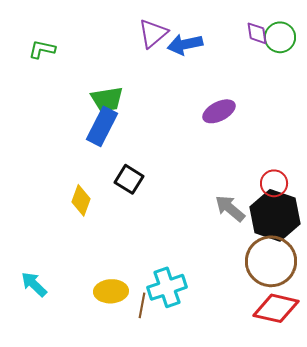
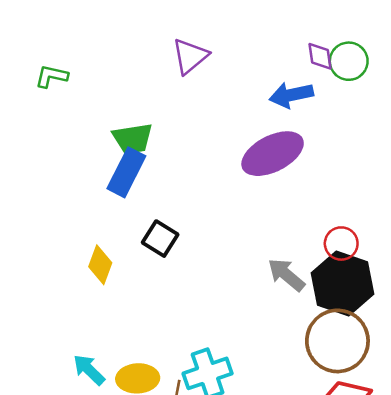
blue arrow: (185, 44) -> (291, 95), moved
purple ellipse: (219, 111) -> (273, 154), size x1.5
cyan arrow: (34, 284) -> (89, 370), moved

